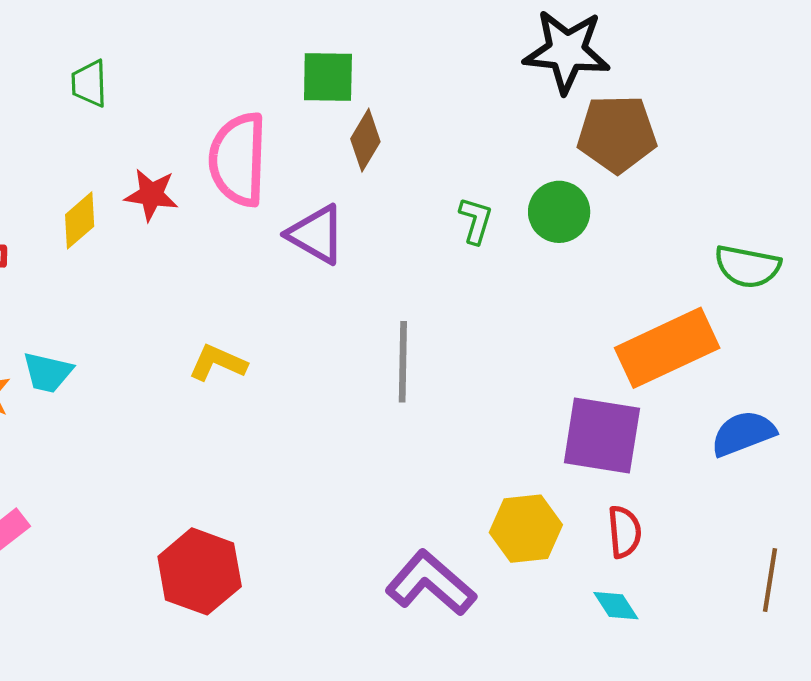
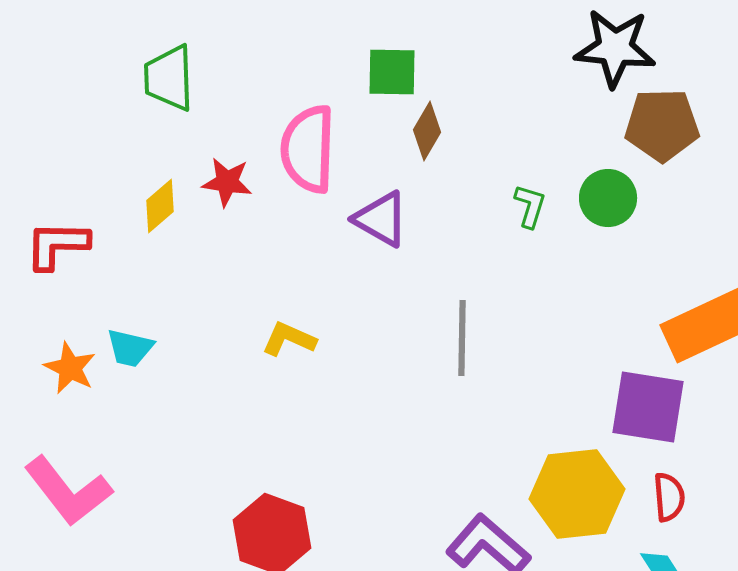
green trapezoid: (89, 83) -> (169, 78), size x1.5
yellow hexagon: (526, 529) -> (577, 494), size x1.4

